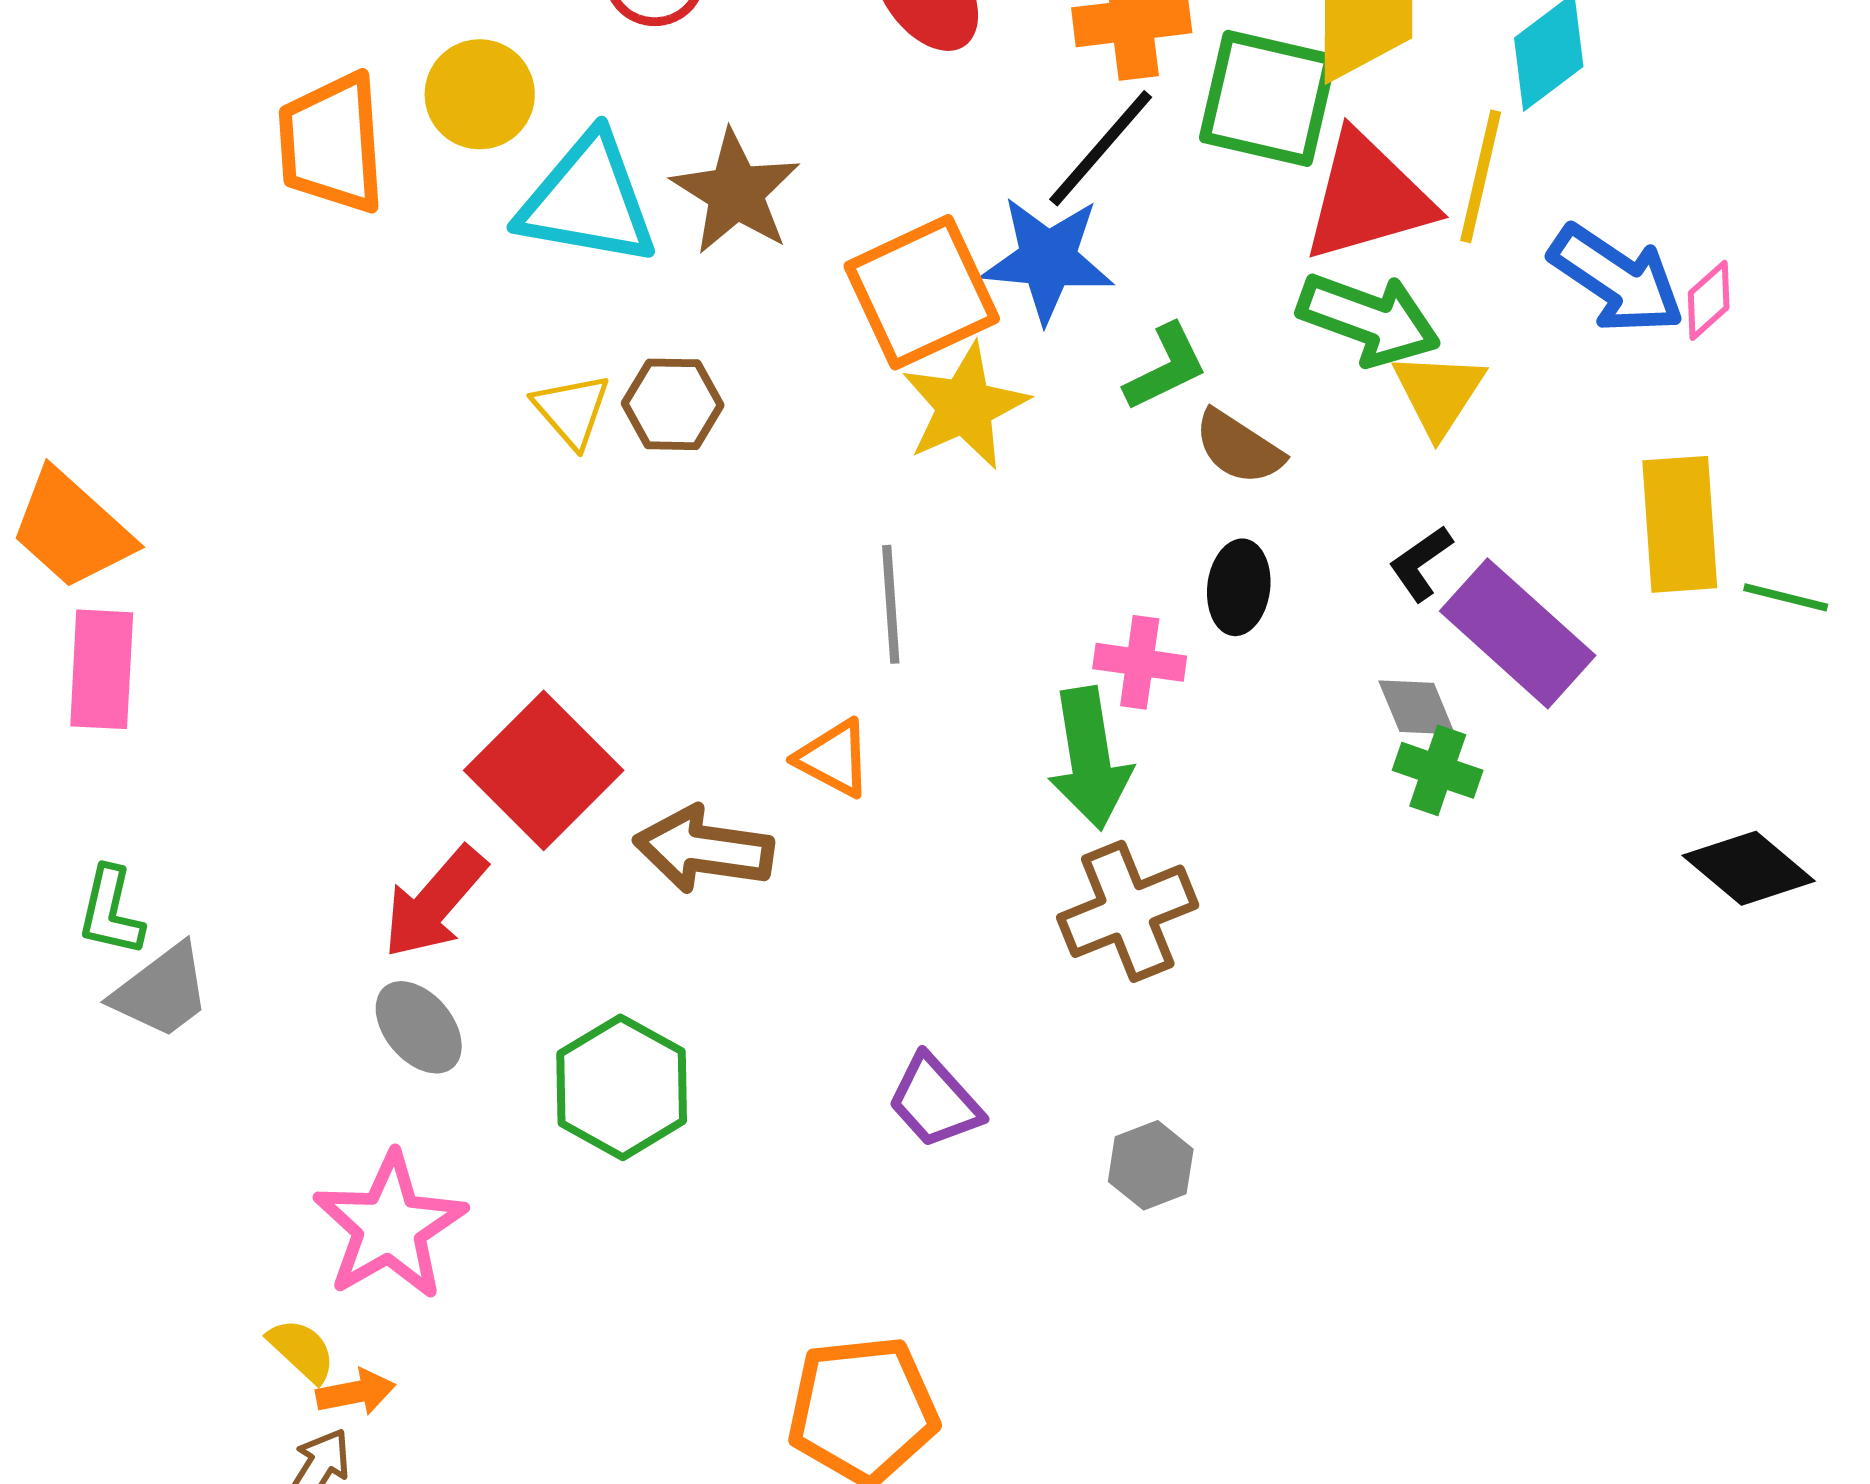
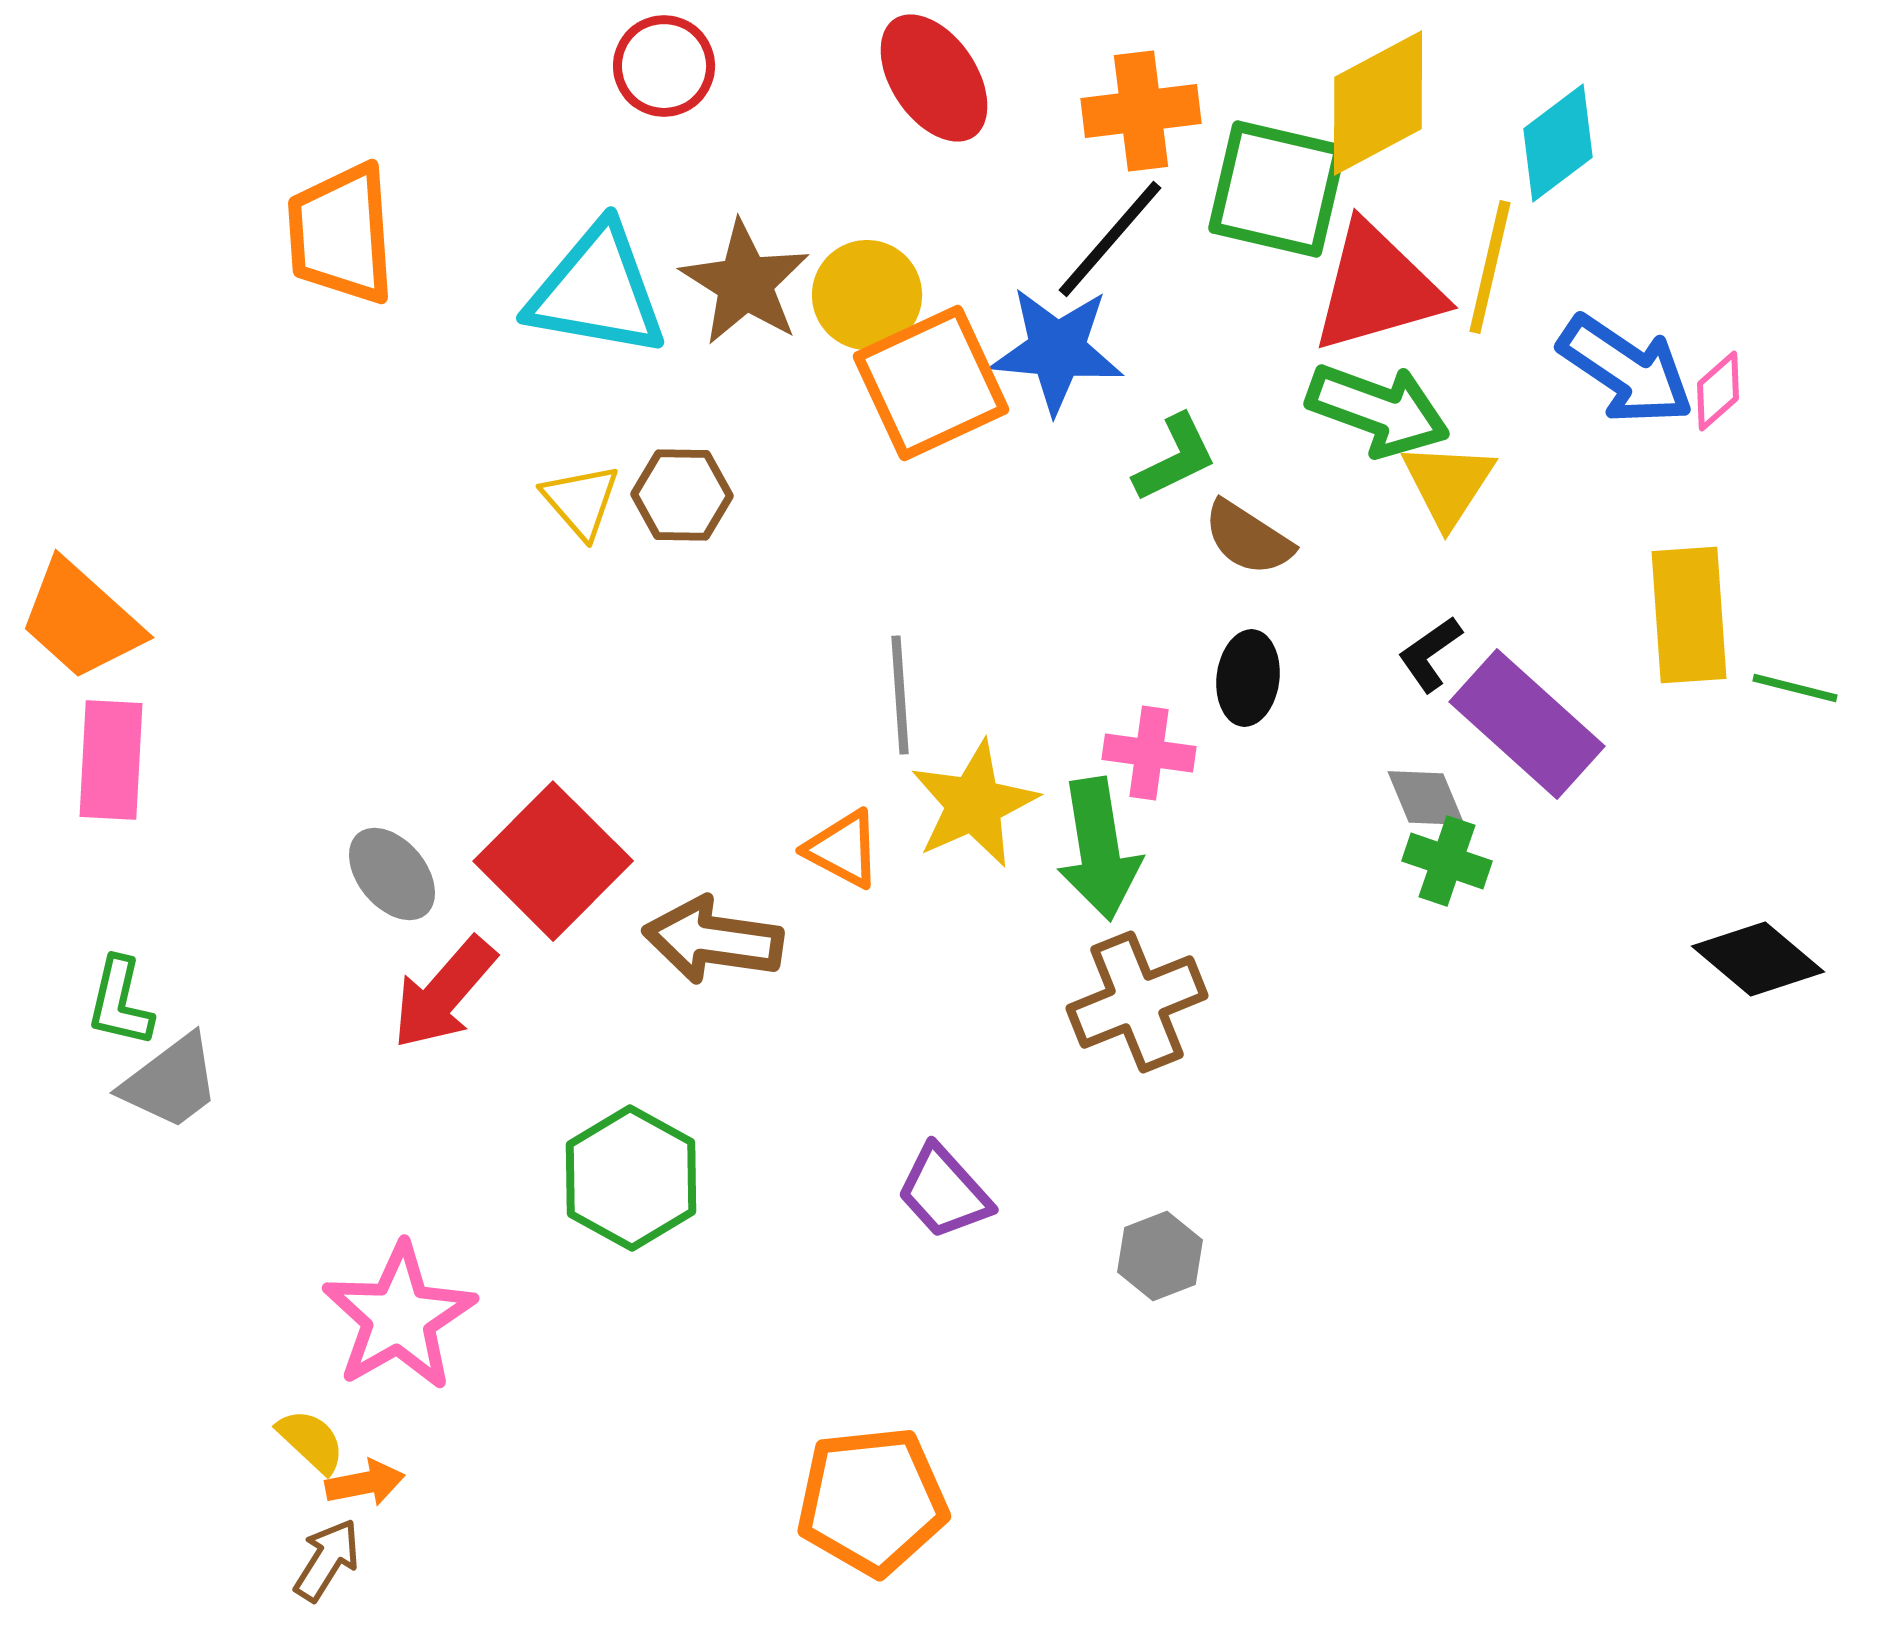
yellow circle: (480, 94) -> (867, 295), moved
yellow star: (965, 406) -> (974, 804), moved
gray ellipse: (419, 1027) -> (392, 874), moved

